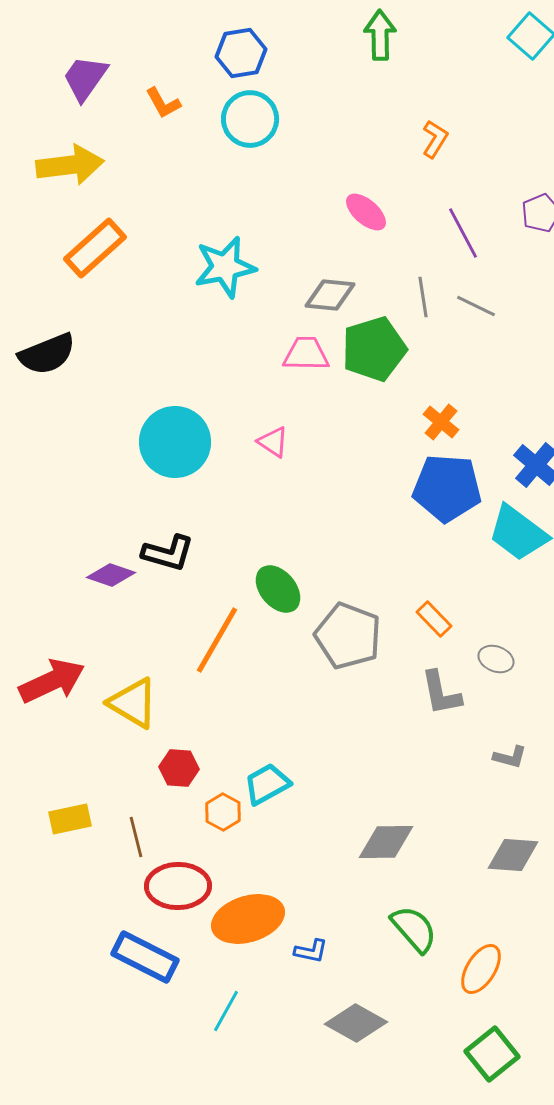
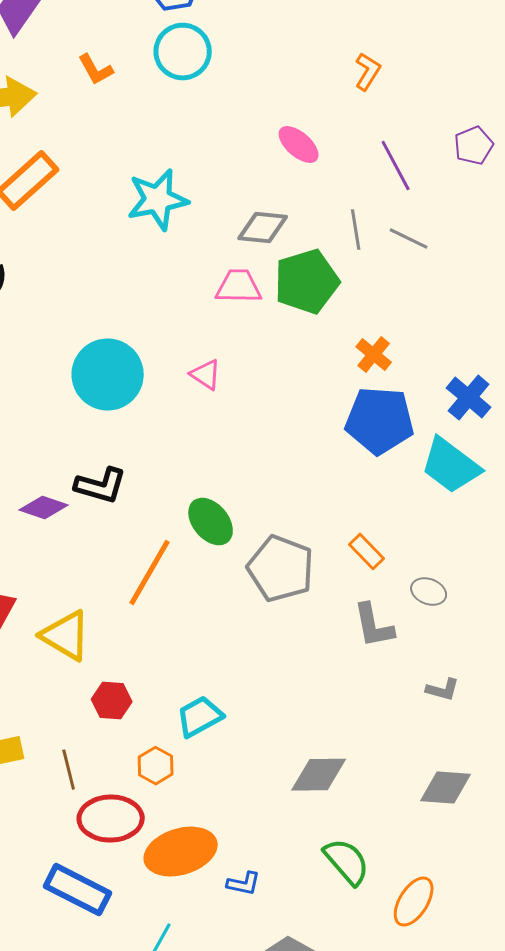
orange L-shape: (163, 103) -> (96, 70), moved
orange hexagon: (223, 812) -> (156, 766), moved

